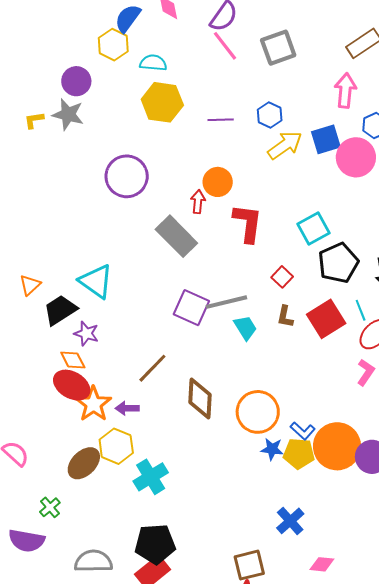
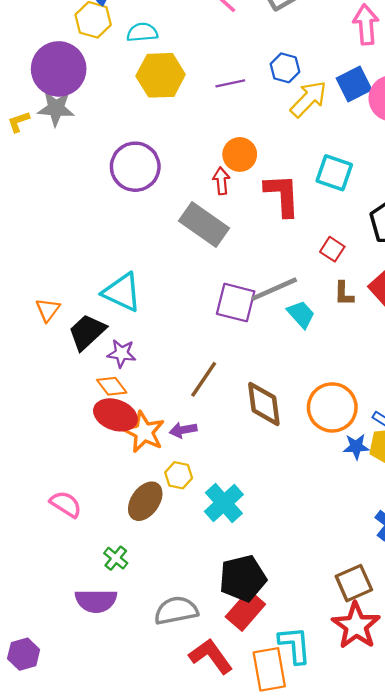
purple circle: (76, 81) -> (59, 69), size x1.6
cyan square: (313, 229) -> (334, 173), moved, turned -32
yellow hexagon: (116, 446) -> (179, 475), size x0.7

